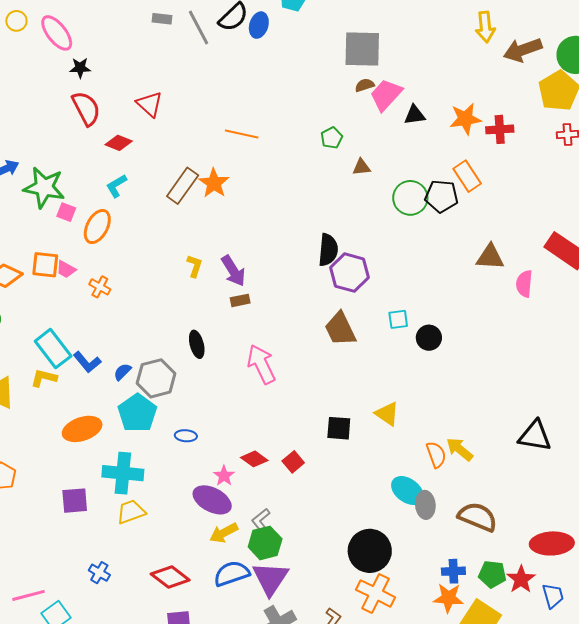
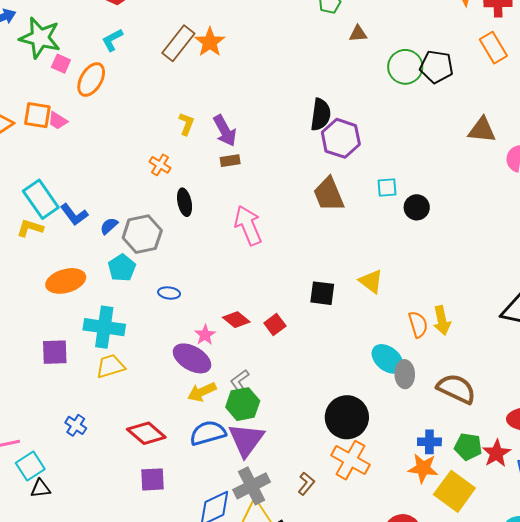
orange rectangle: (467, 176) -> (493, 48), moved
orange cross: (100, 287) -> (160, 165), moved
cyan pentagon: (137, 413) -> (122, 268), size x0.7
yellow arrow: (460, 449) -> (442, 320), turned -144

